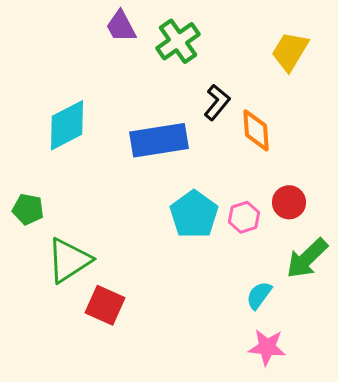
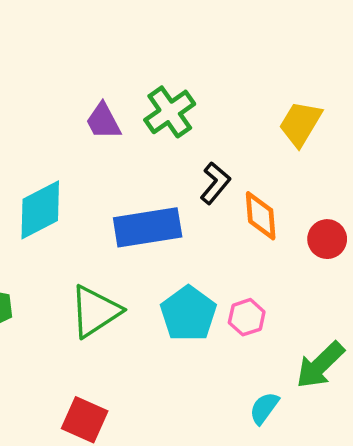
purple trapezoid: (121, 26) -> (103, 121), moved
red circle: (289, 202) -> (327, 239), moved
green triangle: (69, 260) -> (95, 311), moved

